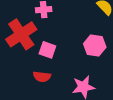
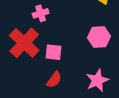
red semicircle: (42, 77) -> (54, 80), turned -48

